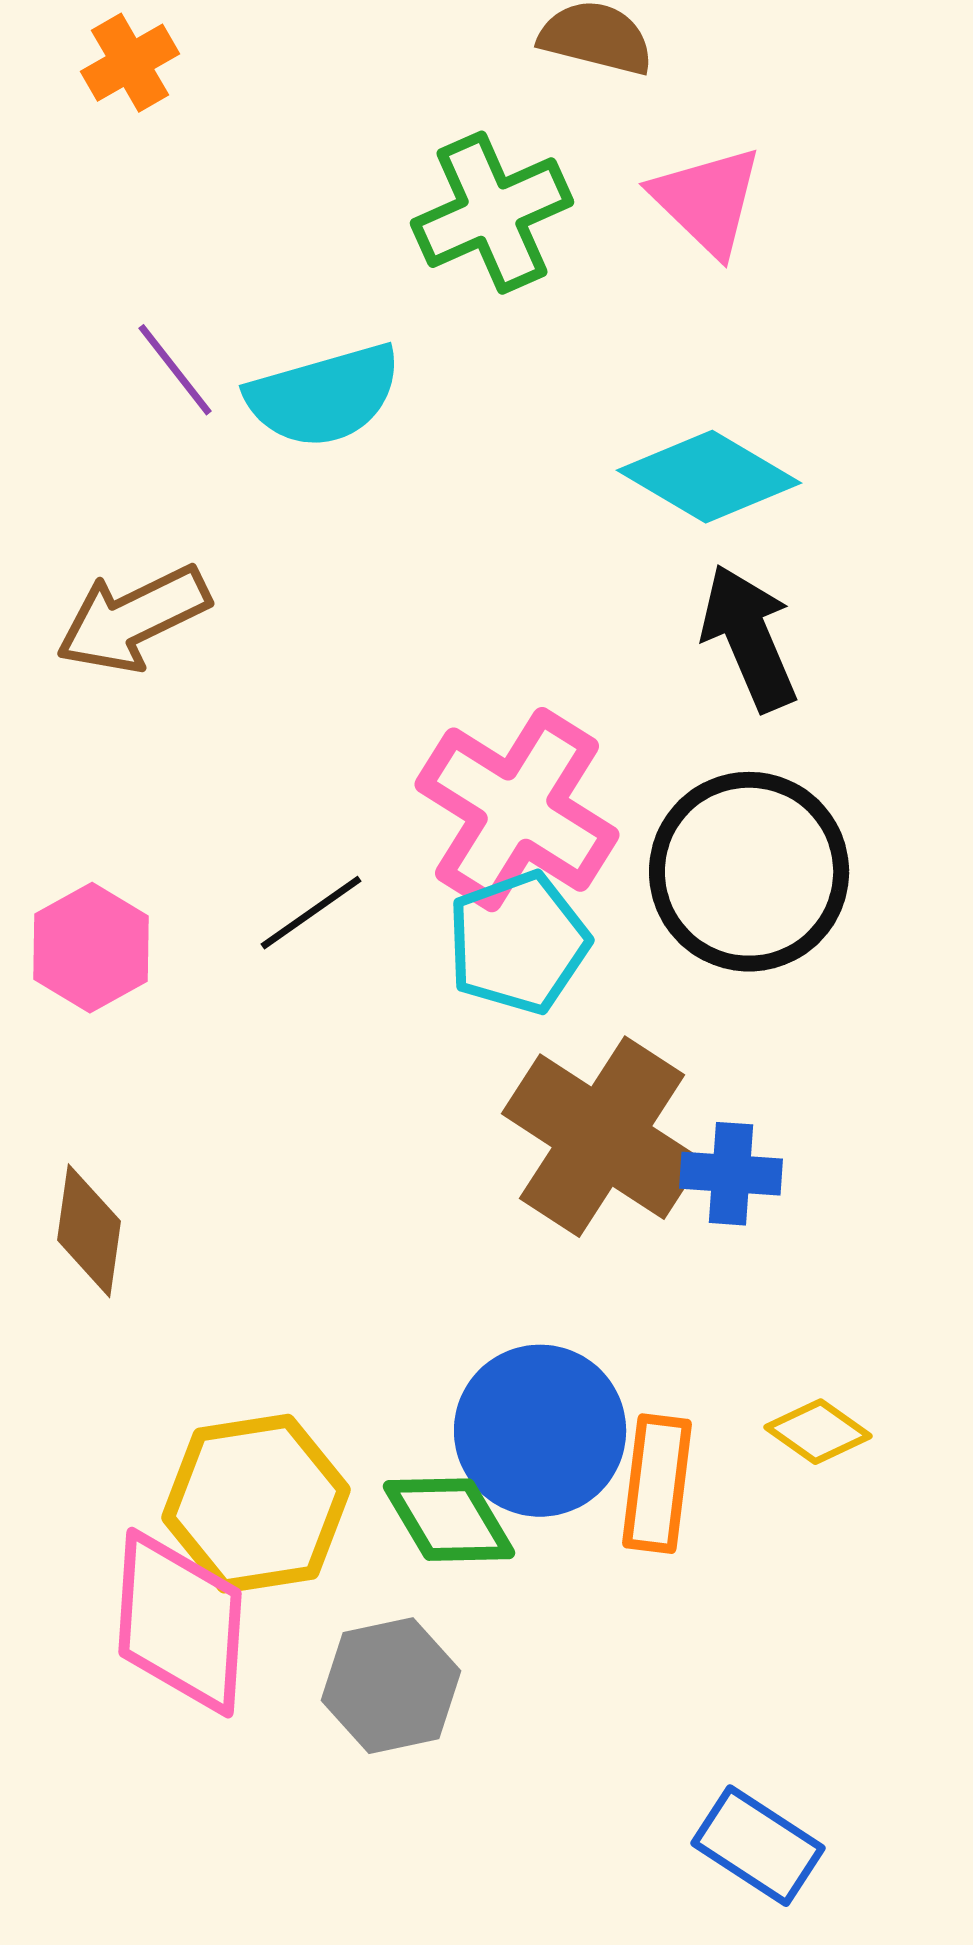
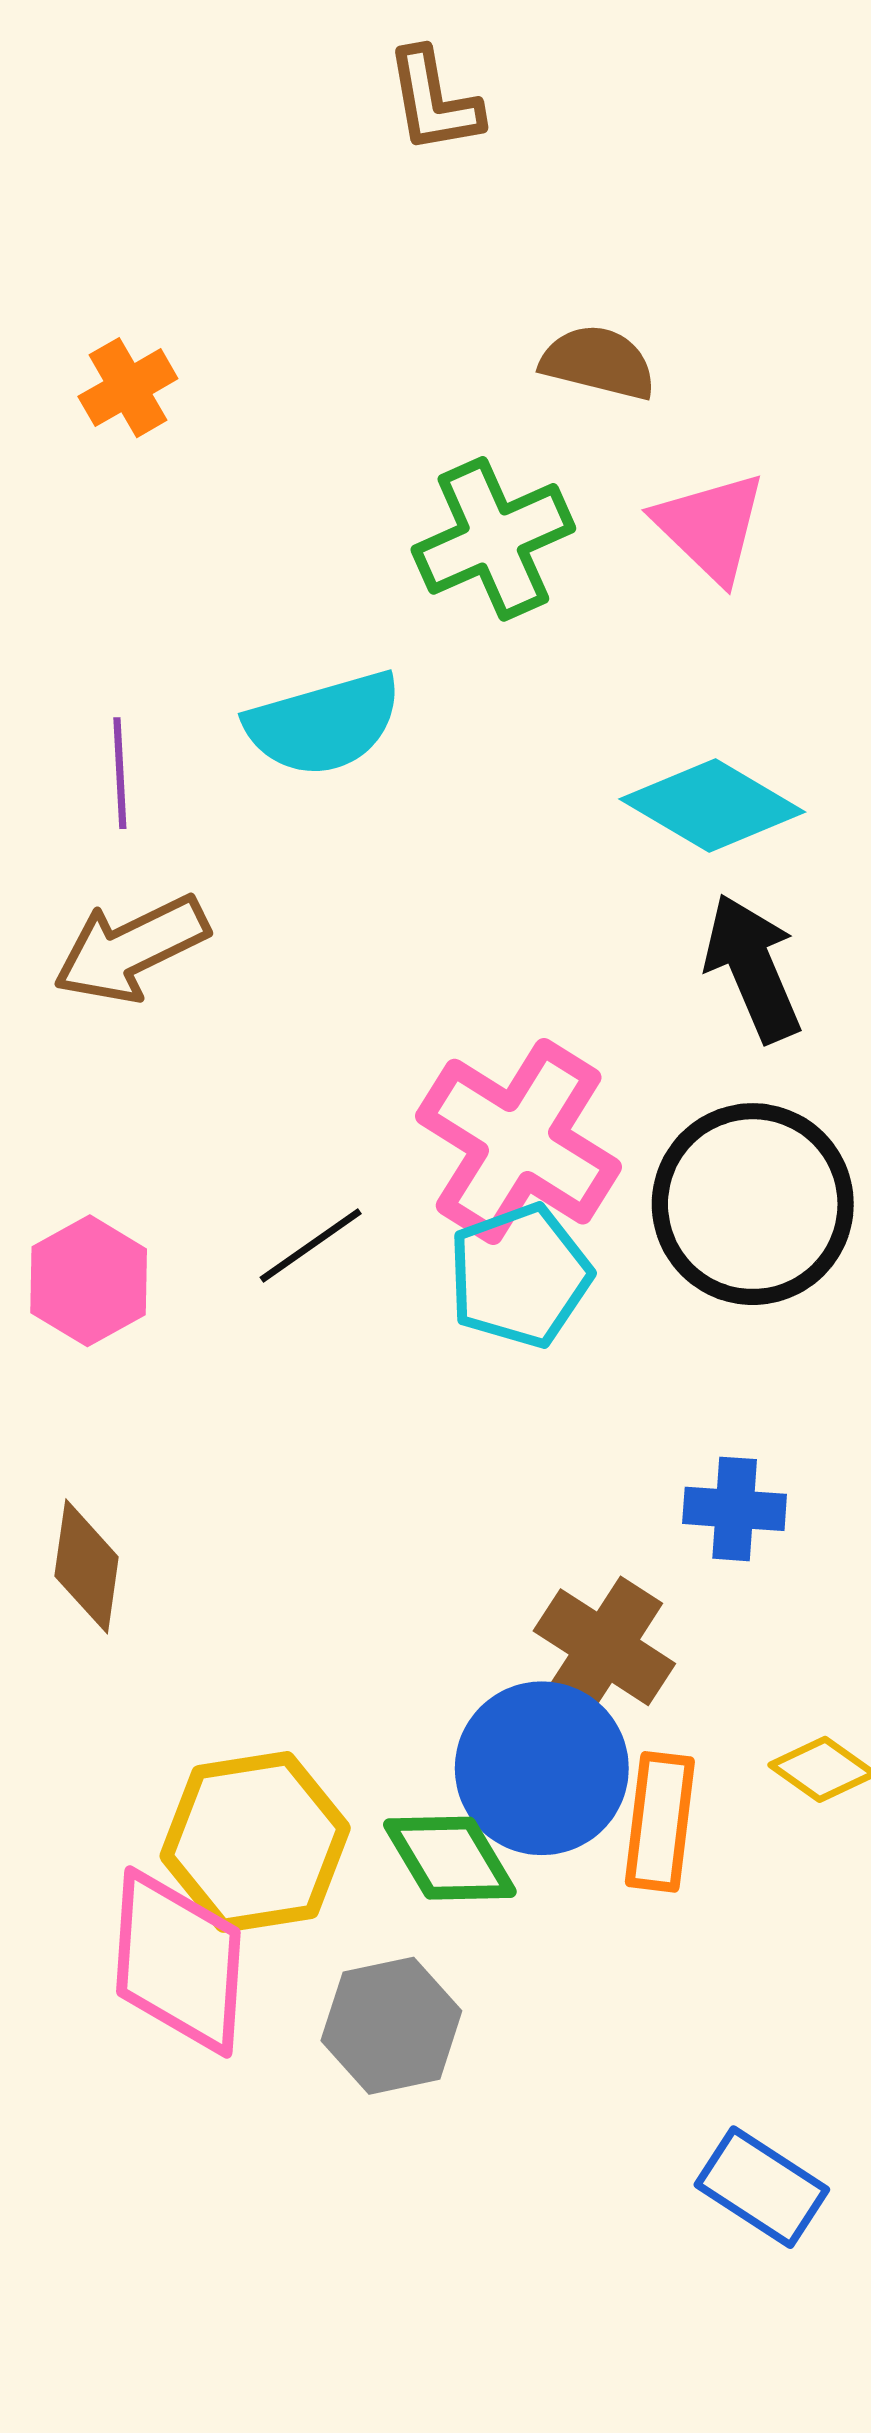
purple line: (175, 370) -> (120, 773), moved, turned 35
brown cross: (602, 1137) -> (604, 1647), moved, size x0.7

